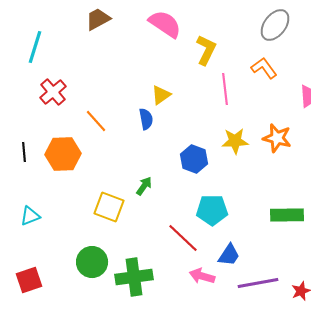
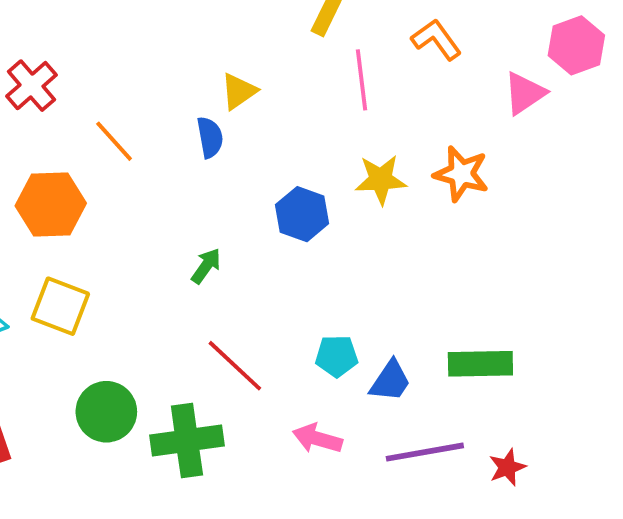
yellow square: (109, 207) -> (60, 306), moved
cyan pentagon: (212, 210) -> (337, 356), moved, size x0.7
green rectangle: (287, 215) -> (480, 364), moved
red line: (183, 238) -> (235, 366), moved
blue trapezoid: (229, 255) -> (390, 381), moved

